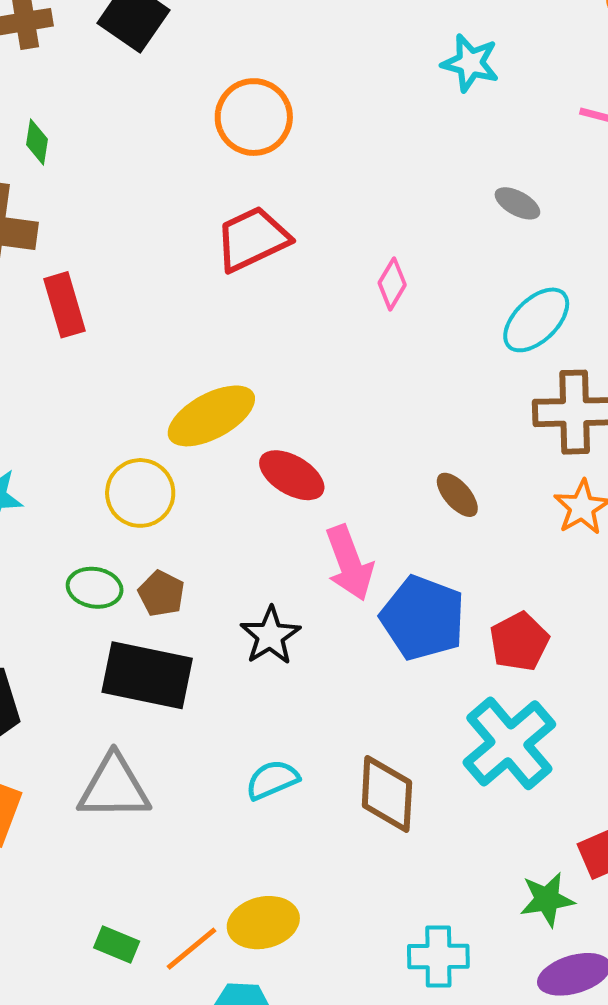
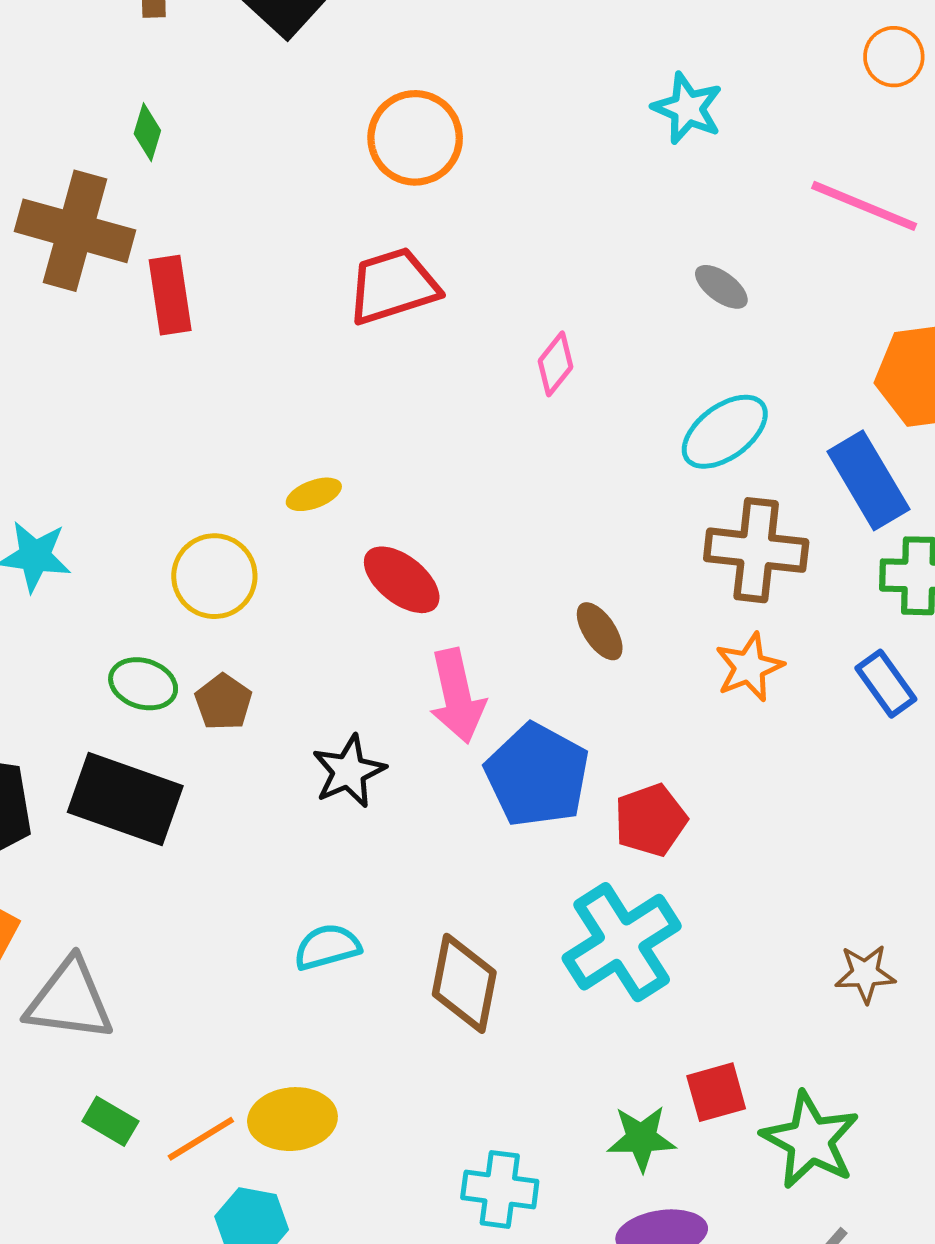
red rectangle: (64, 305) -> (170, 295), moved
yellow ellipse: (211, 416) -> (314, 494), size x0.5
black rectangle: (147, 675) -> (125, 799), moved
gray triangle: (114, 787) -> (70, 1000), moved

